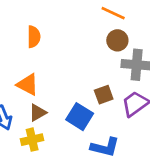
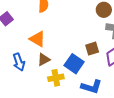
yellow cross: (32, 140) -> (56, 78), moved

